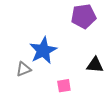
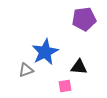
black triangle: (95, 65) -> (79, 67), moved

